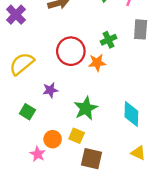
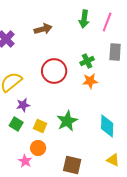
orange star: (97, 63) -> (90, 81), moved
purple star: (50, 90) -> (23, 105), moved
yellow square: (77, 136) -> (40, 126), moved

